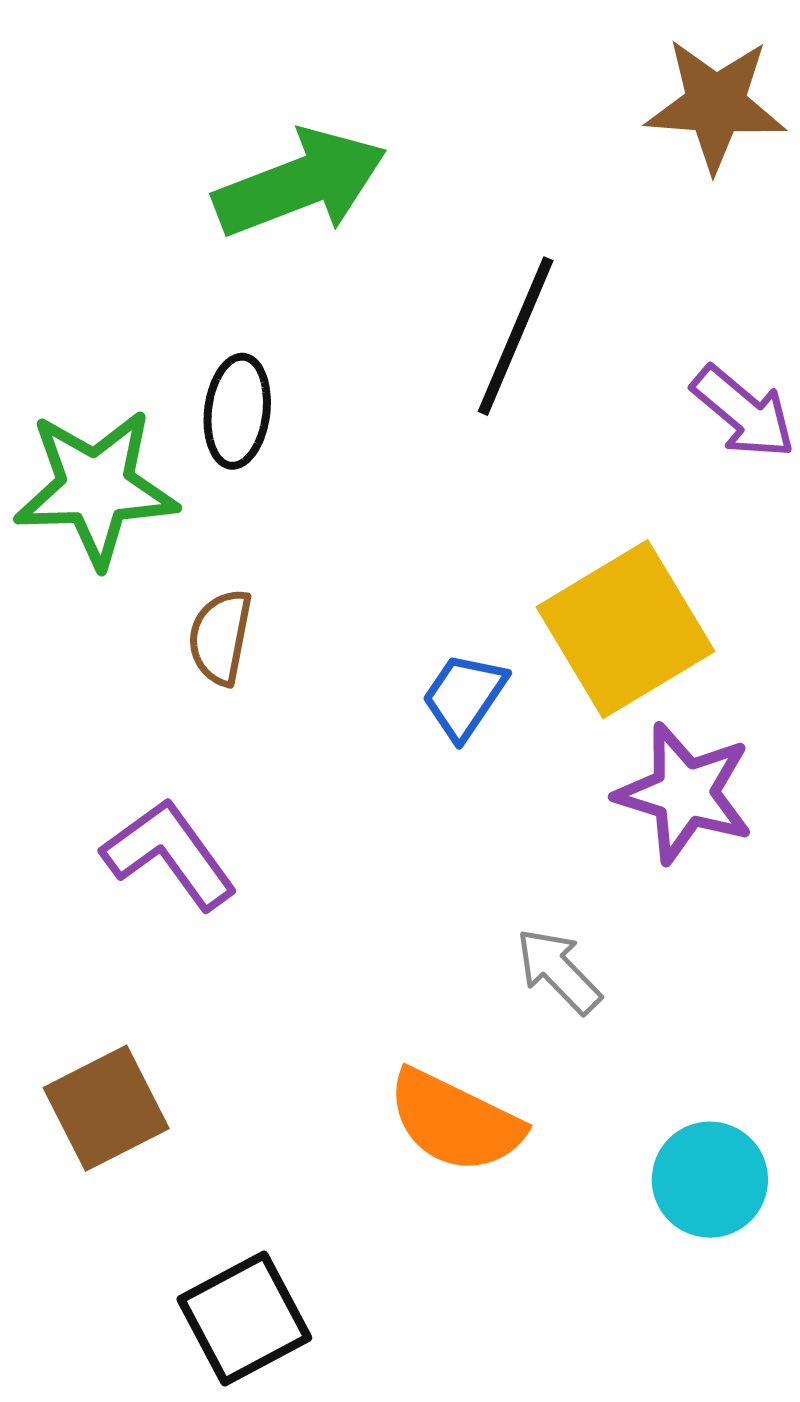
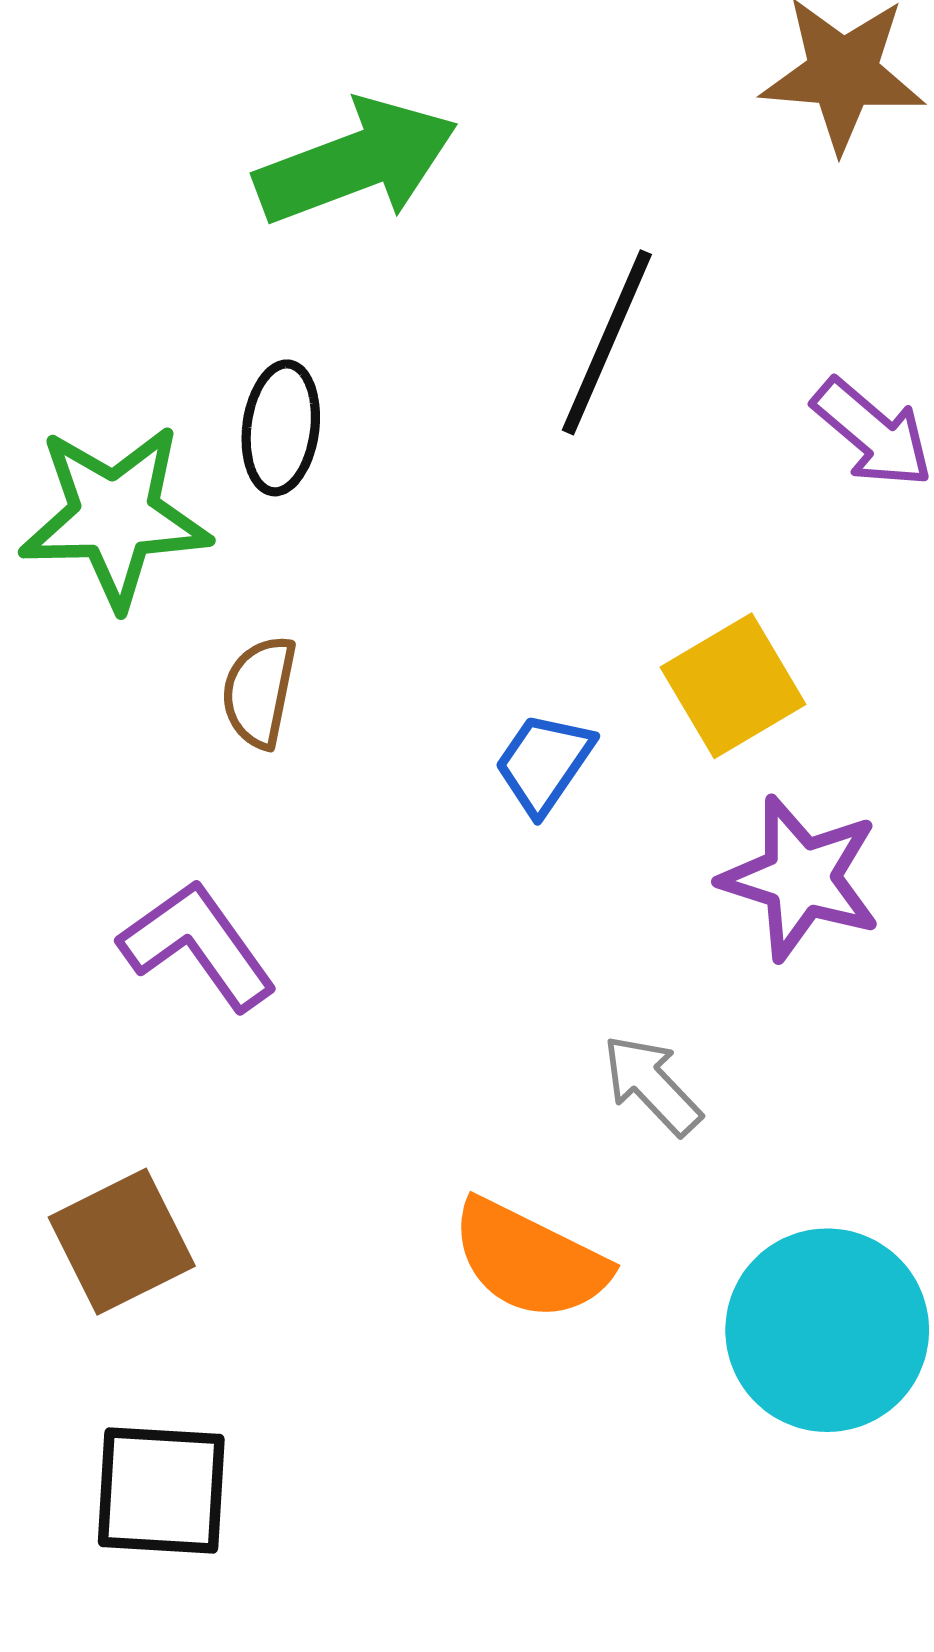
yellow square: (625, 629) -> (733, 686), size x0.7
cyan circle: (710, 1180) -> (827, 1330), size x1.5
black square: (244, 1319) -> (161, 1491), moved, turned 31

